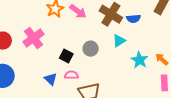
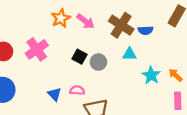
cyan triangle: (119, 41) -> (129, 54), turned 32
black square: (66, 56) -> (80, 57), moved

